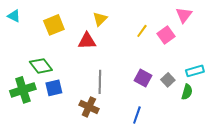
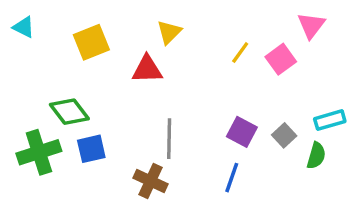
blue line: (137, 115) -> (232, 178), moved

